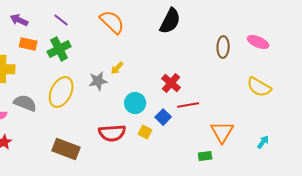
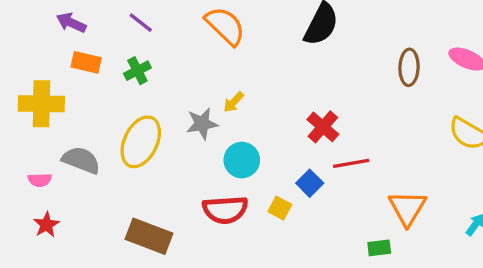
green cross: (59, 49) -> (137, 71), size x0.7
cyan circle: (135, 103) -> (242, 160), moved

